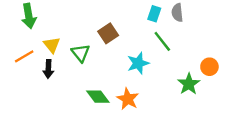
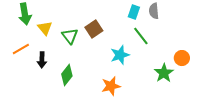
yellow triangle: (52, 45) -> (45, 28), moved
green triangle: (81, 53) -> (70, 36), moved
green diamond: (98, 97) -> (67, 75), moved, turned 75
orange star: (128, 99) -> (111, 86), turned 30

